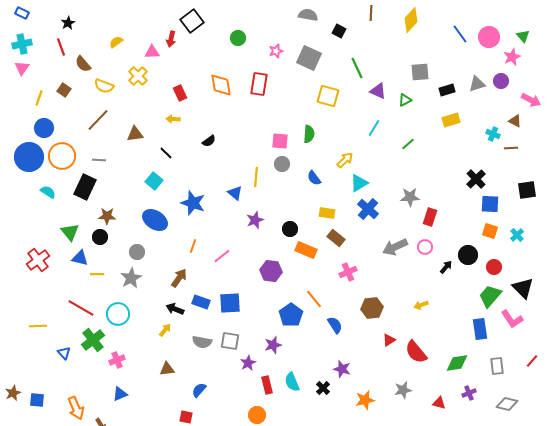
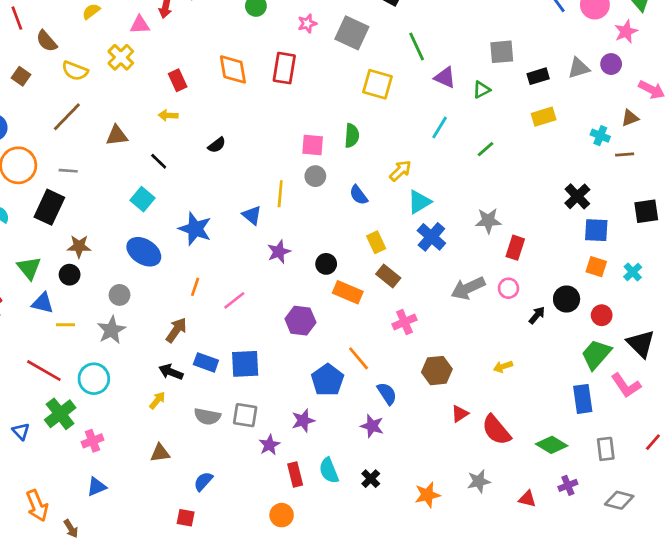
brown triangle: (515, 121) -> (630, 118), turned -48
yellow rectangle: (327, 213) -> (376, 242), turned 56
green diamond: (457, 363) -> (552, 445), turned 40
purple star: (342, 369) -> (372, 426), moved

